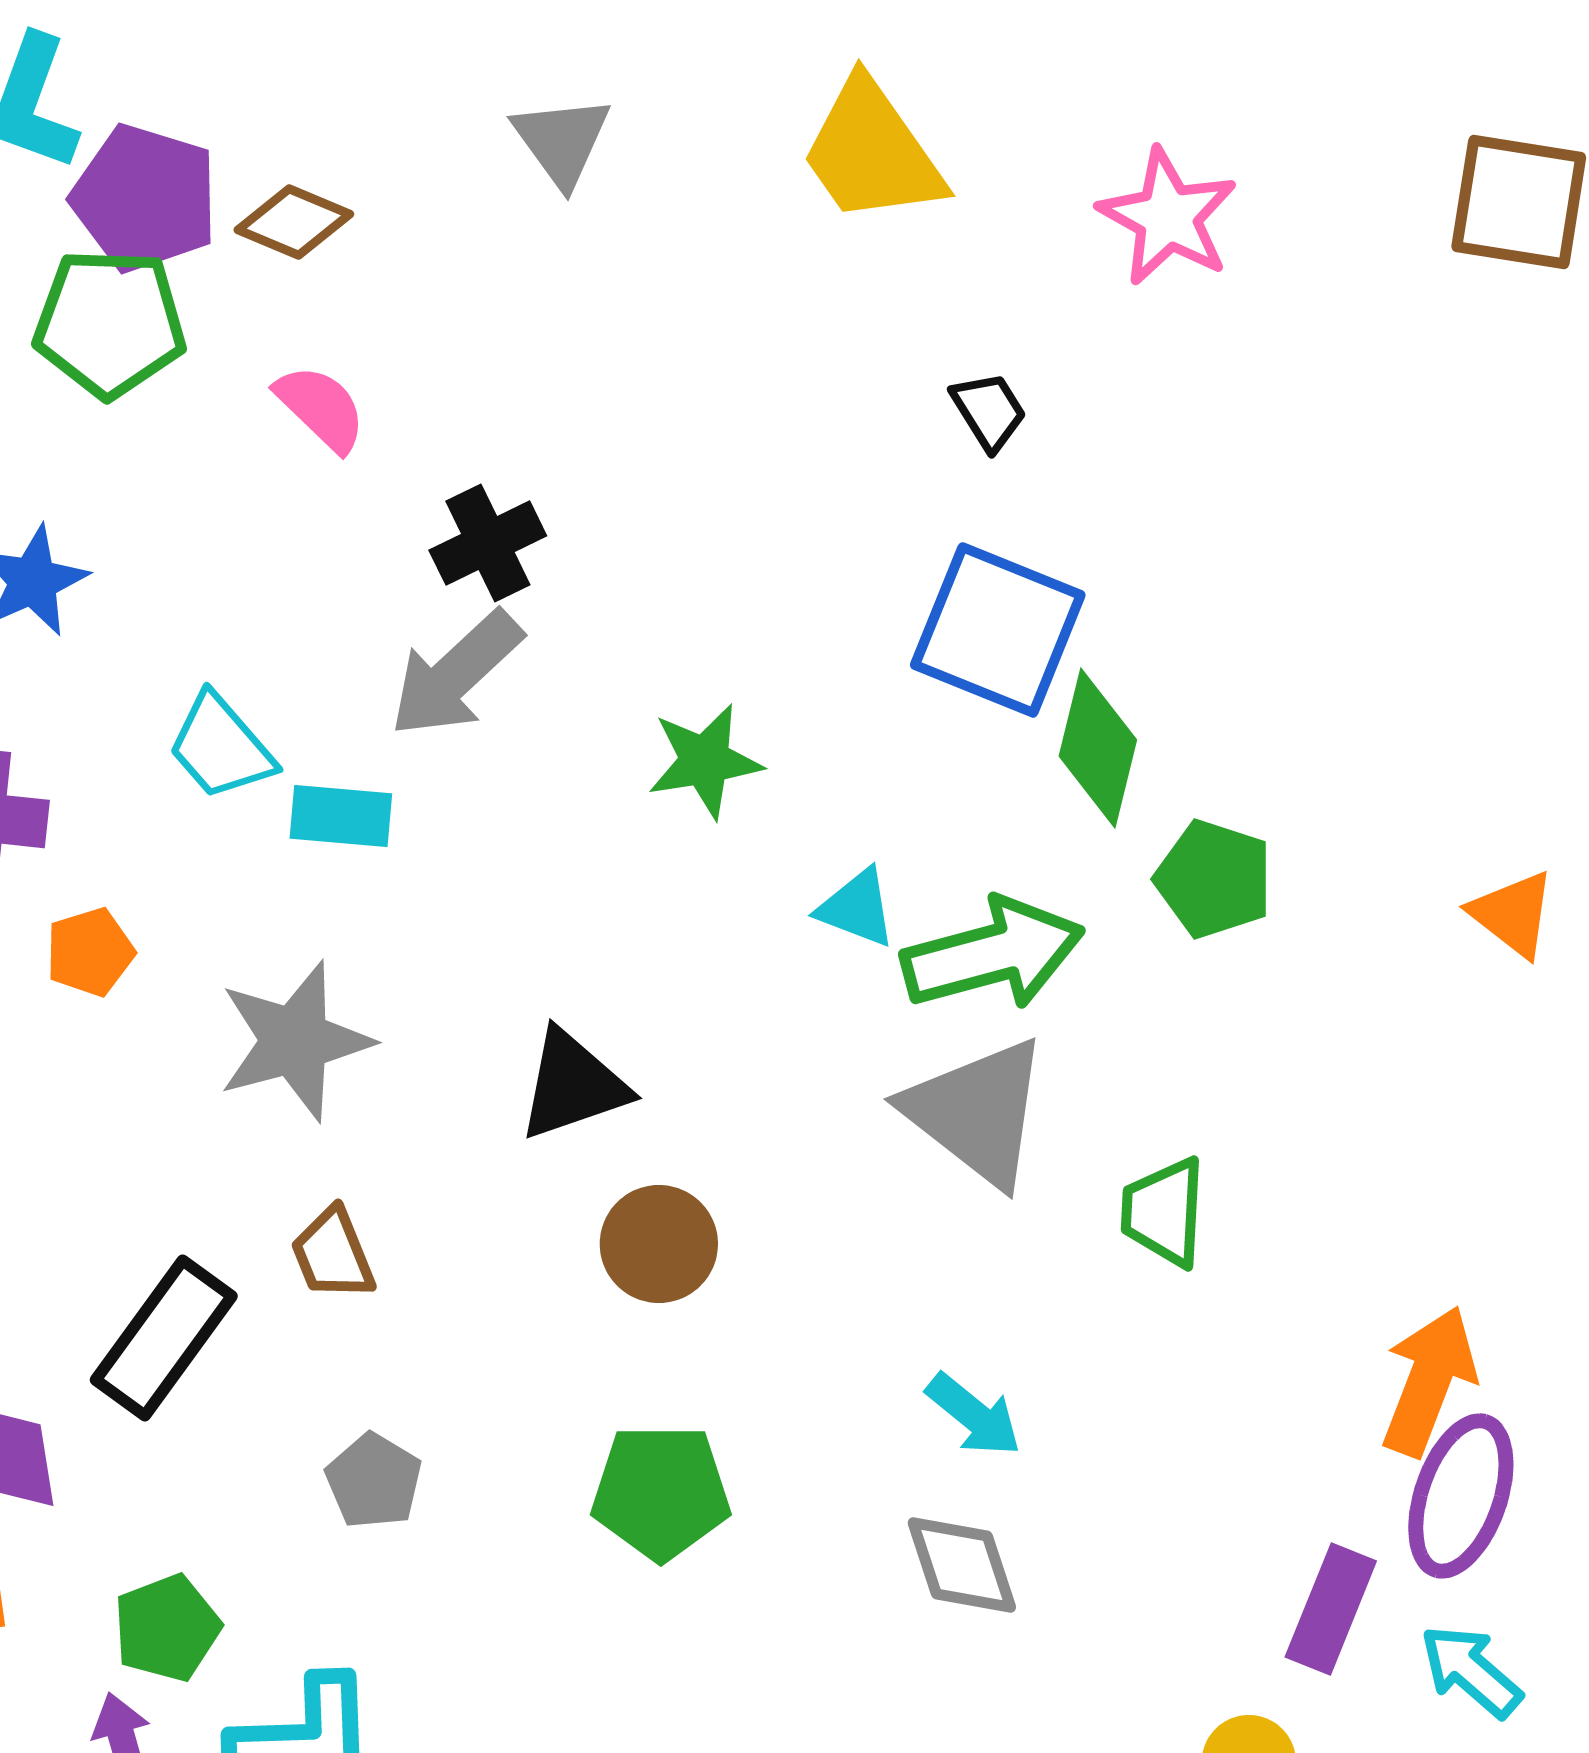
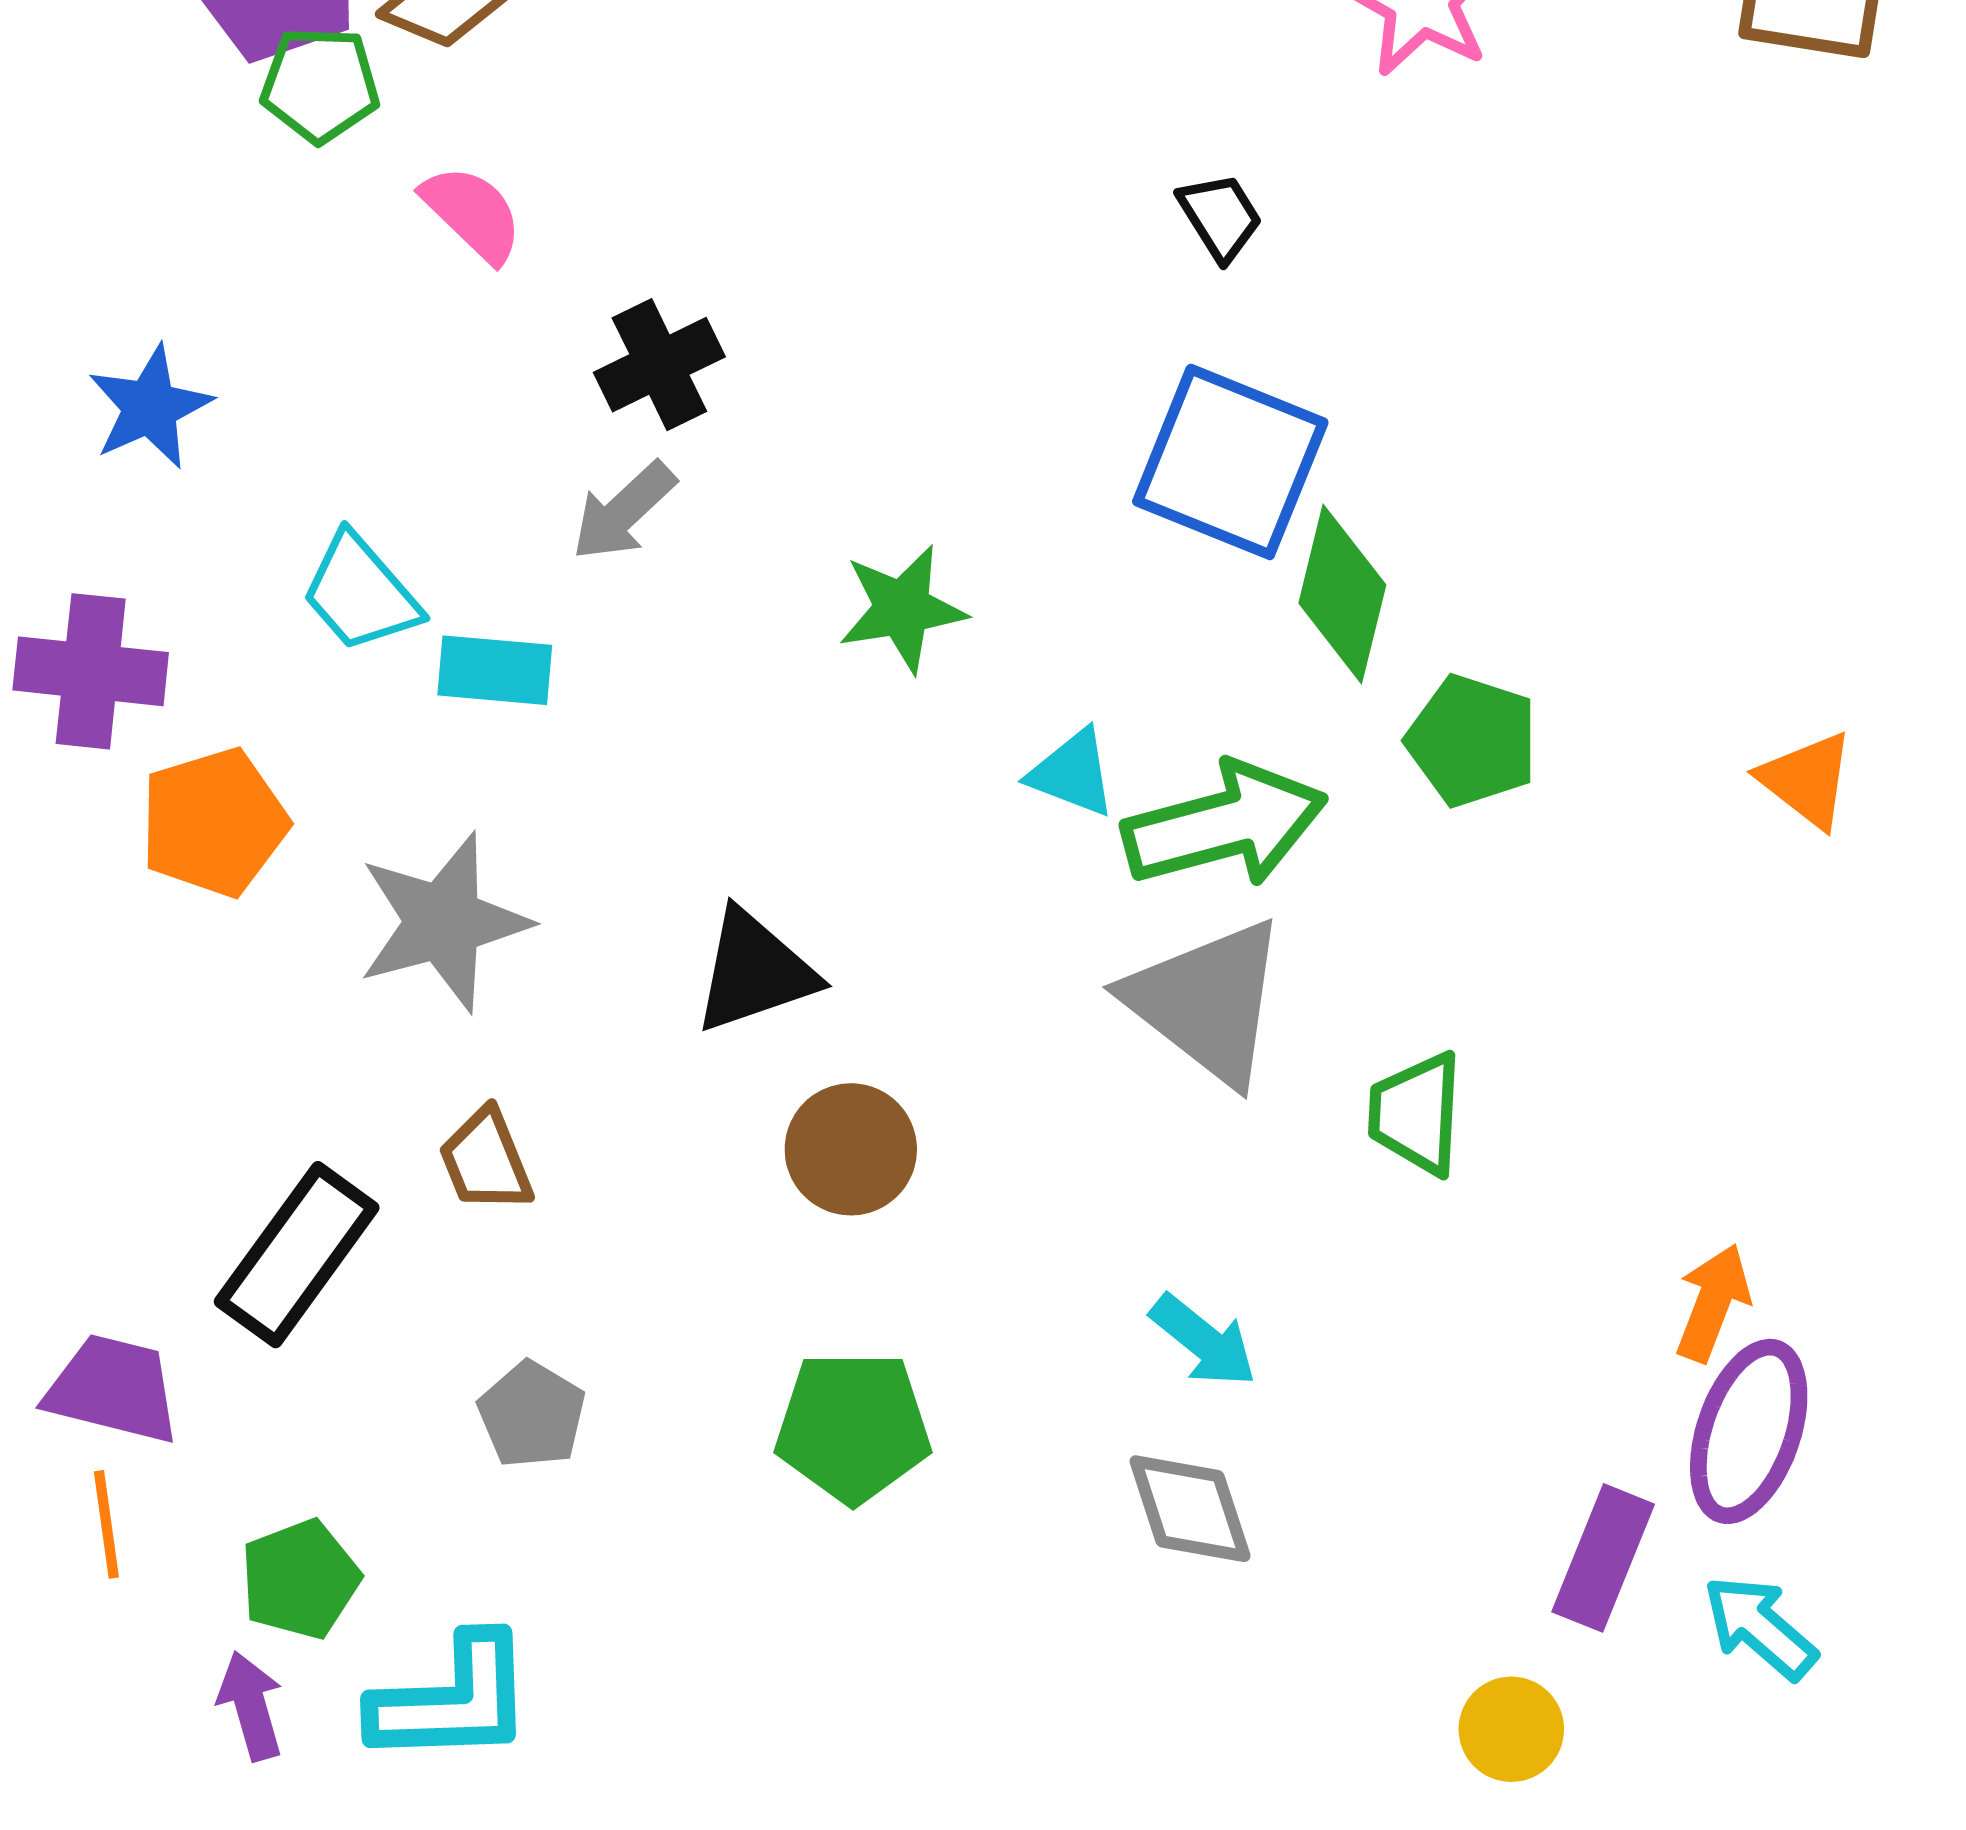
green pentagon: (110, 323) -> (320, 85), moved, size x0.7
gray arrow: (456, 674) -> (624, 511), size x0.7
orange pentagon: (90, 952) -> (214, 822), size x1.5
orange arrow: (1429, 1381) -> (1713, 1303), size x0.7

